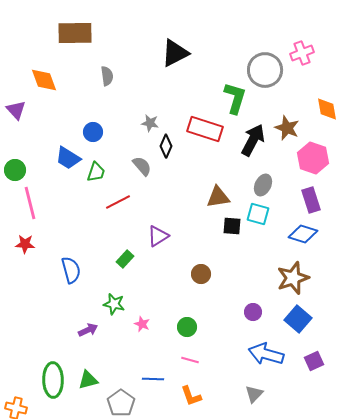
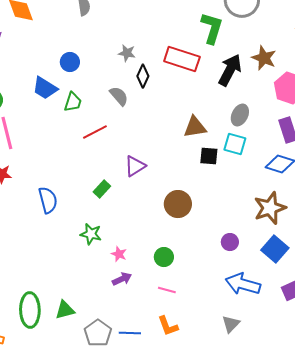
brown circle: (201, 274) -> (178, 204), size x1.4
purple arrow: (88, 330) -> (122, 279), moved
blue line: (153, 379) -> (130, 333), moved

